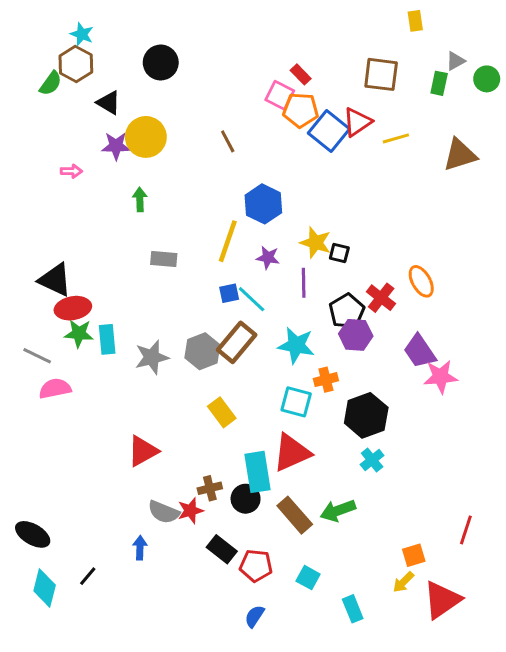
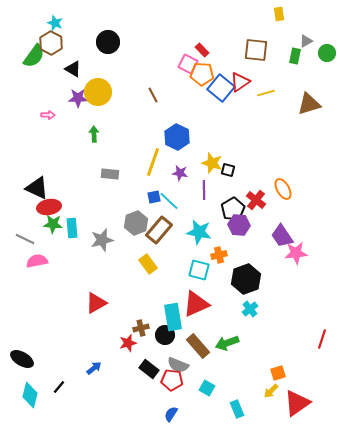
green semicircle: (51, 83) -> (34, 56), size x1.4
gray hexagon: (202, 351) -> (136, 223), moved
yellow rectangle: (222, 412) -> (148, 264), moved
gray semicircle: (164, 512) -> (178, 365), moved
red line: (466, 530) -> (322, 339), moved
blue arrow: (140, 548) -> (94, 368), turned 49

